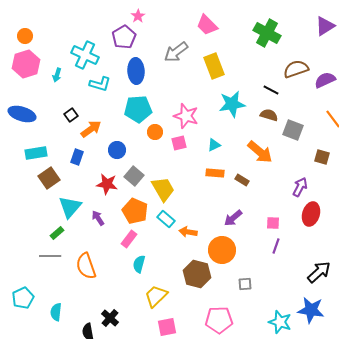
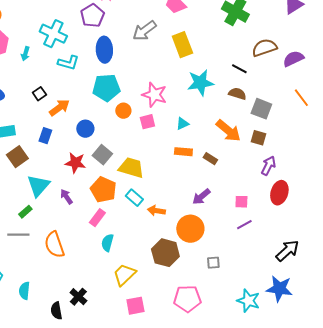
brown square: (322, 157) -> (258, 138), moved
yellow trapezoid: (163, 189) -> (131, 168), turned -44
purple line: (276, 246) -> (244, 225), turned 42

